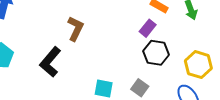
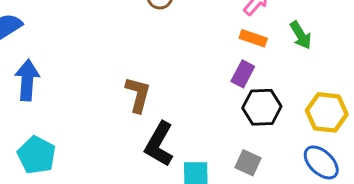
black L-shape: (50, 62) -> (159, 144), moved

